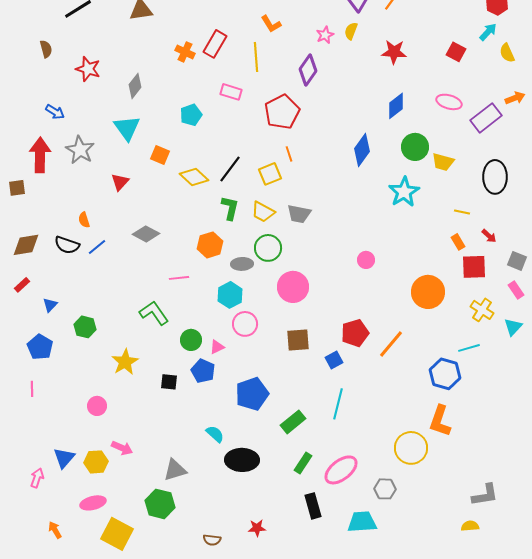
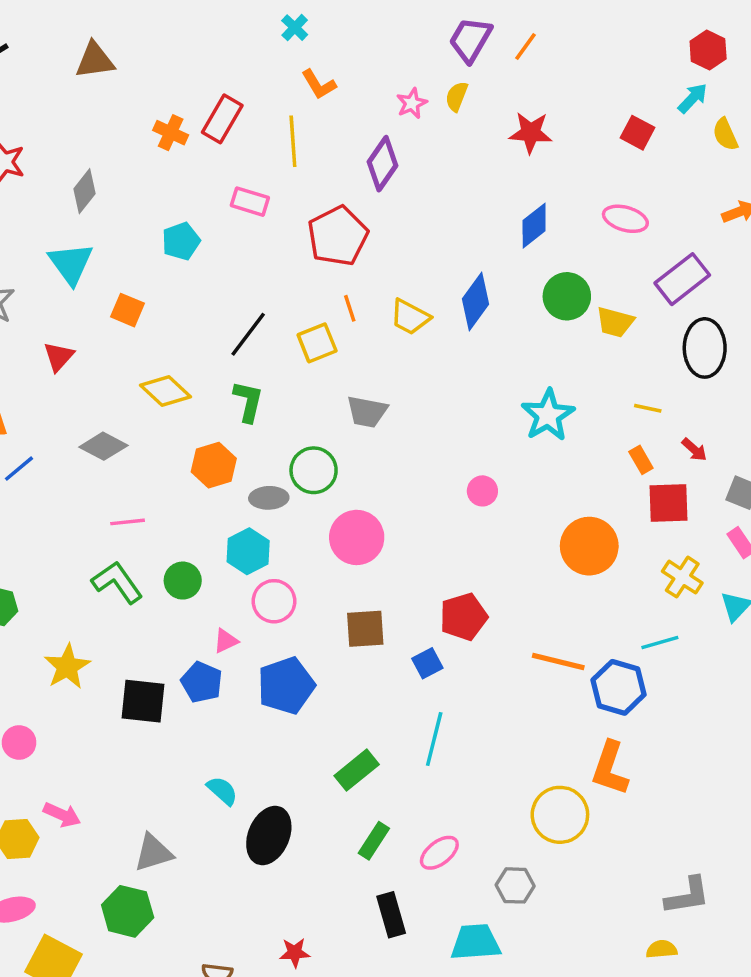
purple rectangle: (486, 118) -> (682, 279), moved
yellow diamond: (194, 177) -> (165, 391), moved
cyan star: (404, 192) -> (548, 415), moved
yellow trapezoid: (263, 212) -> (410, 317), moved
pink line: (179, 278) -> (128, 522), moved
green circle: (191, 340) -> (183, 581), moved
orange line: (391, 344) -> (558, 662), moved, turned 64
black square: (169, 382) -> (143, 701), size x1.6
blue pentagon: (252, 394) -> (286, 686), moved
black ellipse: (242, 460) -> (269, 836), turned -68
pink ellipse: (341, 470) -> (439, 853), size x0.7

